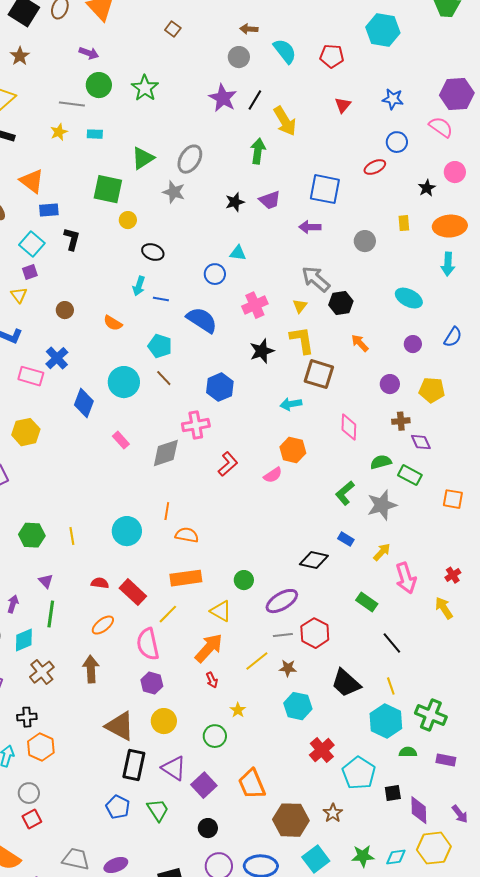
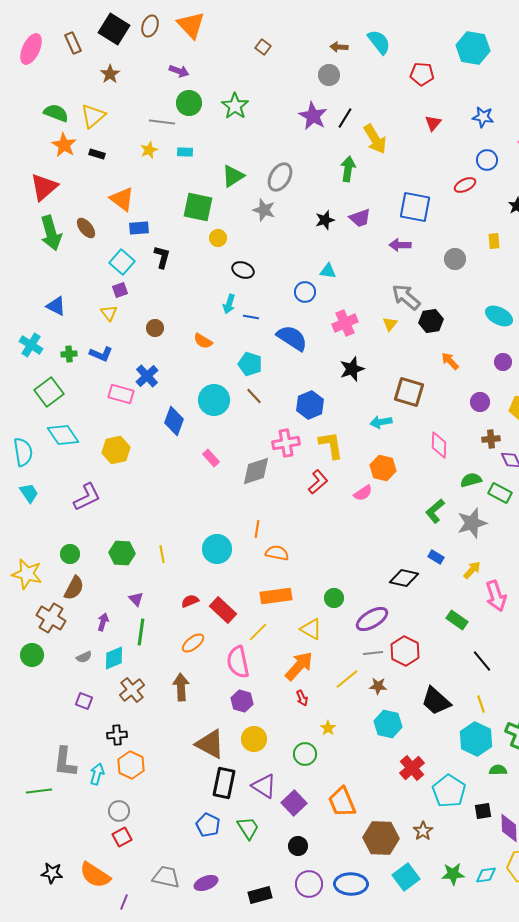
cyan semicircle: (285, 51) -> (379, 42), moved
yellow L-shape: (302, 340) -> (331, 445), moved
red semicircle: (100, 583) -> (190, 601), turned -30

